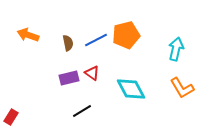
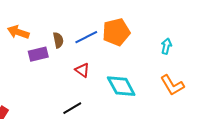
cyan arrow: (176, 49) -> (166, 46), size x0.7
purple rectangle: (69, 78) -> (38, 54), moved

